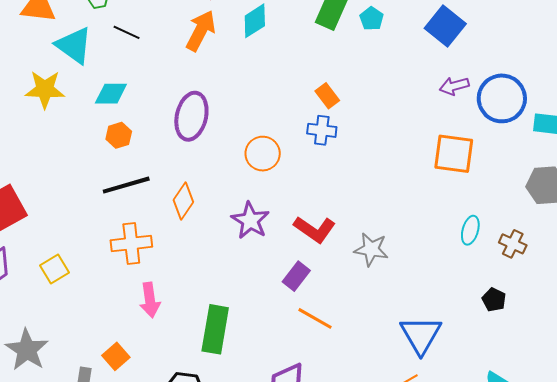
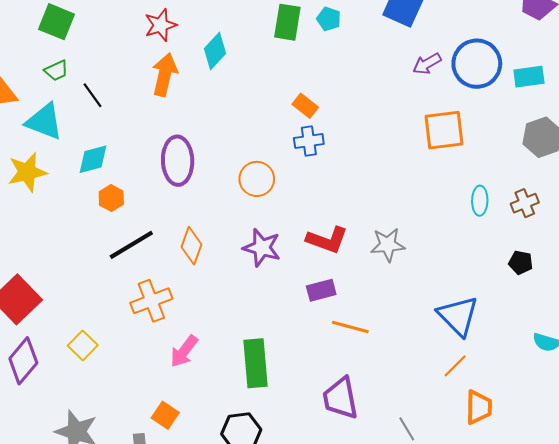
black line: (127, 32) -> (92, 95), turned 44
brown cross: (513, 244) -> (525, 203), turned -32
purple rectangle: (296, 276) -> (321, 290), turned 52
pink arrow: (150, 300) -> (184, 351), turned 60

